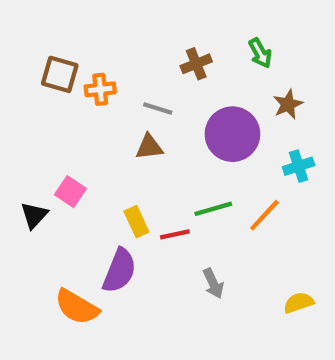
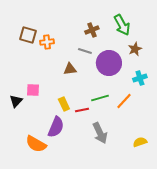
green arrow: (260, 53) -> (122, 25), size x1.5
gray line: (158, 109) -> (85, 51), moved
pink square: (70, 192) -> (33, 90), turned -32
gray arrow: (213, 283) -> (100, 133), size x1.5

